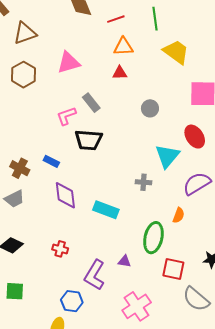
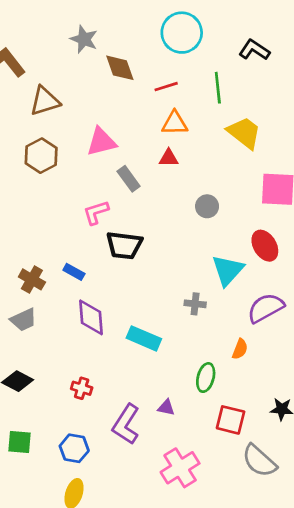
gray rectangle: (91, 103) -> (129, 179), moved
green ellipse: (153, 238) -> (206, 378), size x0.7
blue hexagon: (72, 301) -> (74, 448), moved

